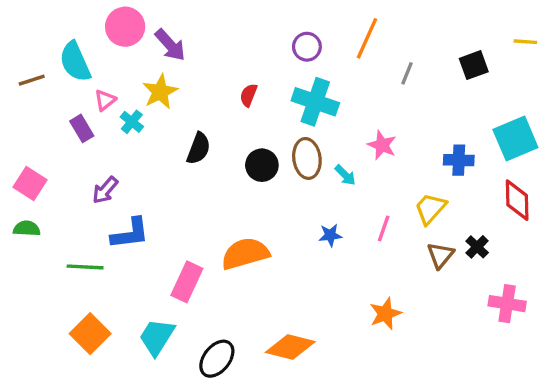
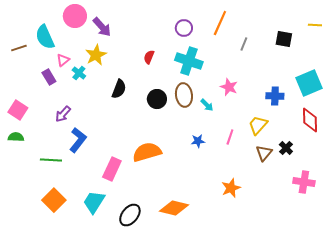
black square: (474, 65) -> (284, 39), turned 30
blue L-shape: (130, 234) -> (78, 140), turned -45

